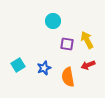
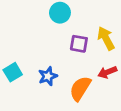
orange semicircle: (68, 77) -> (80, 88), turned 42

